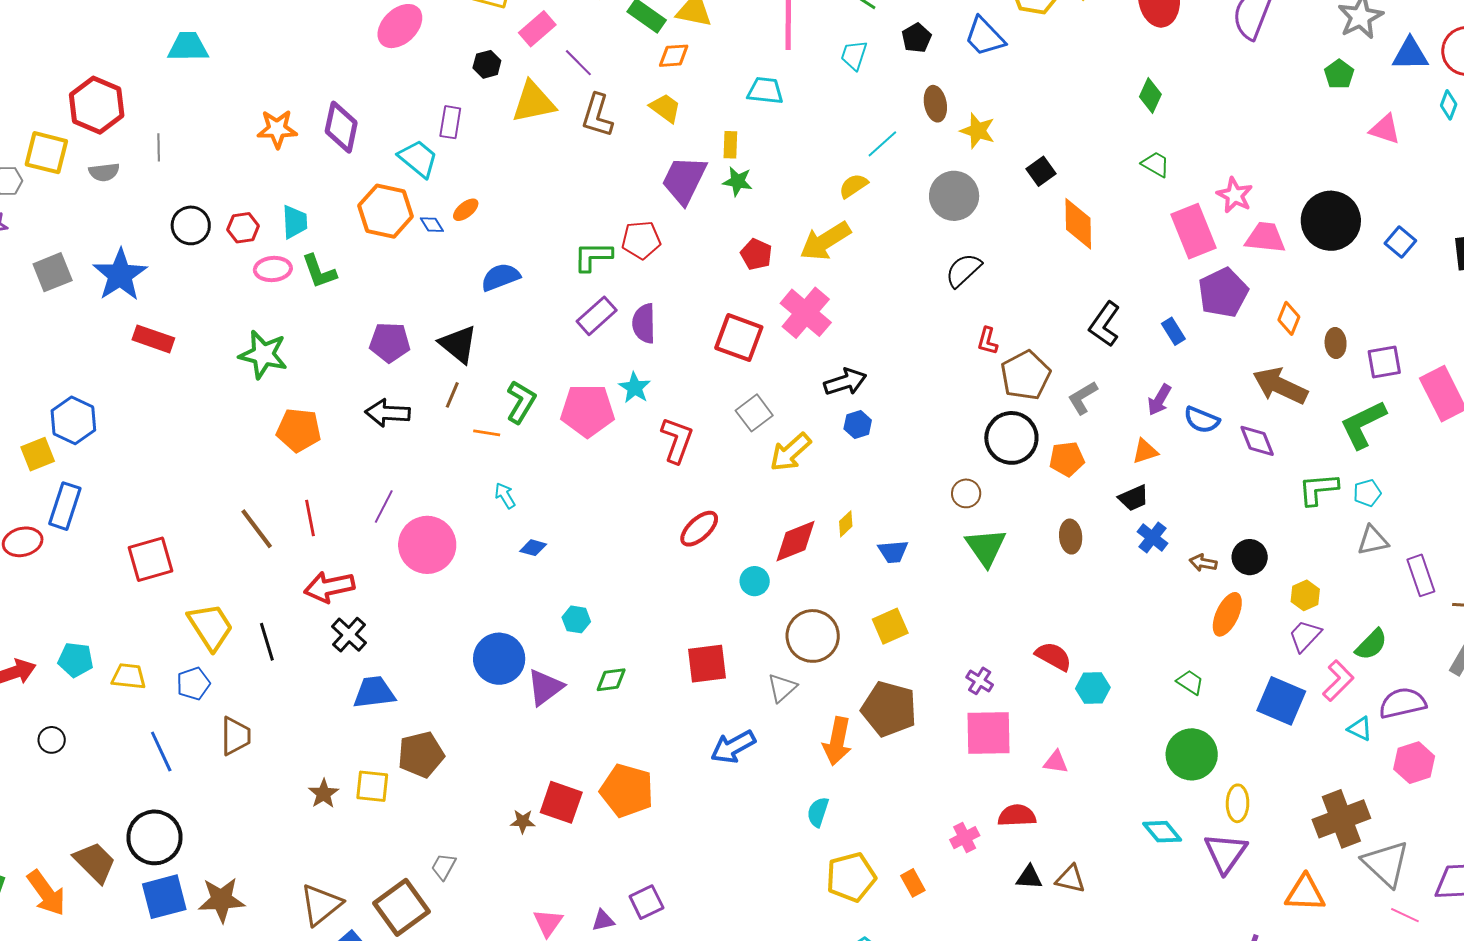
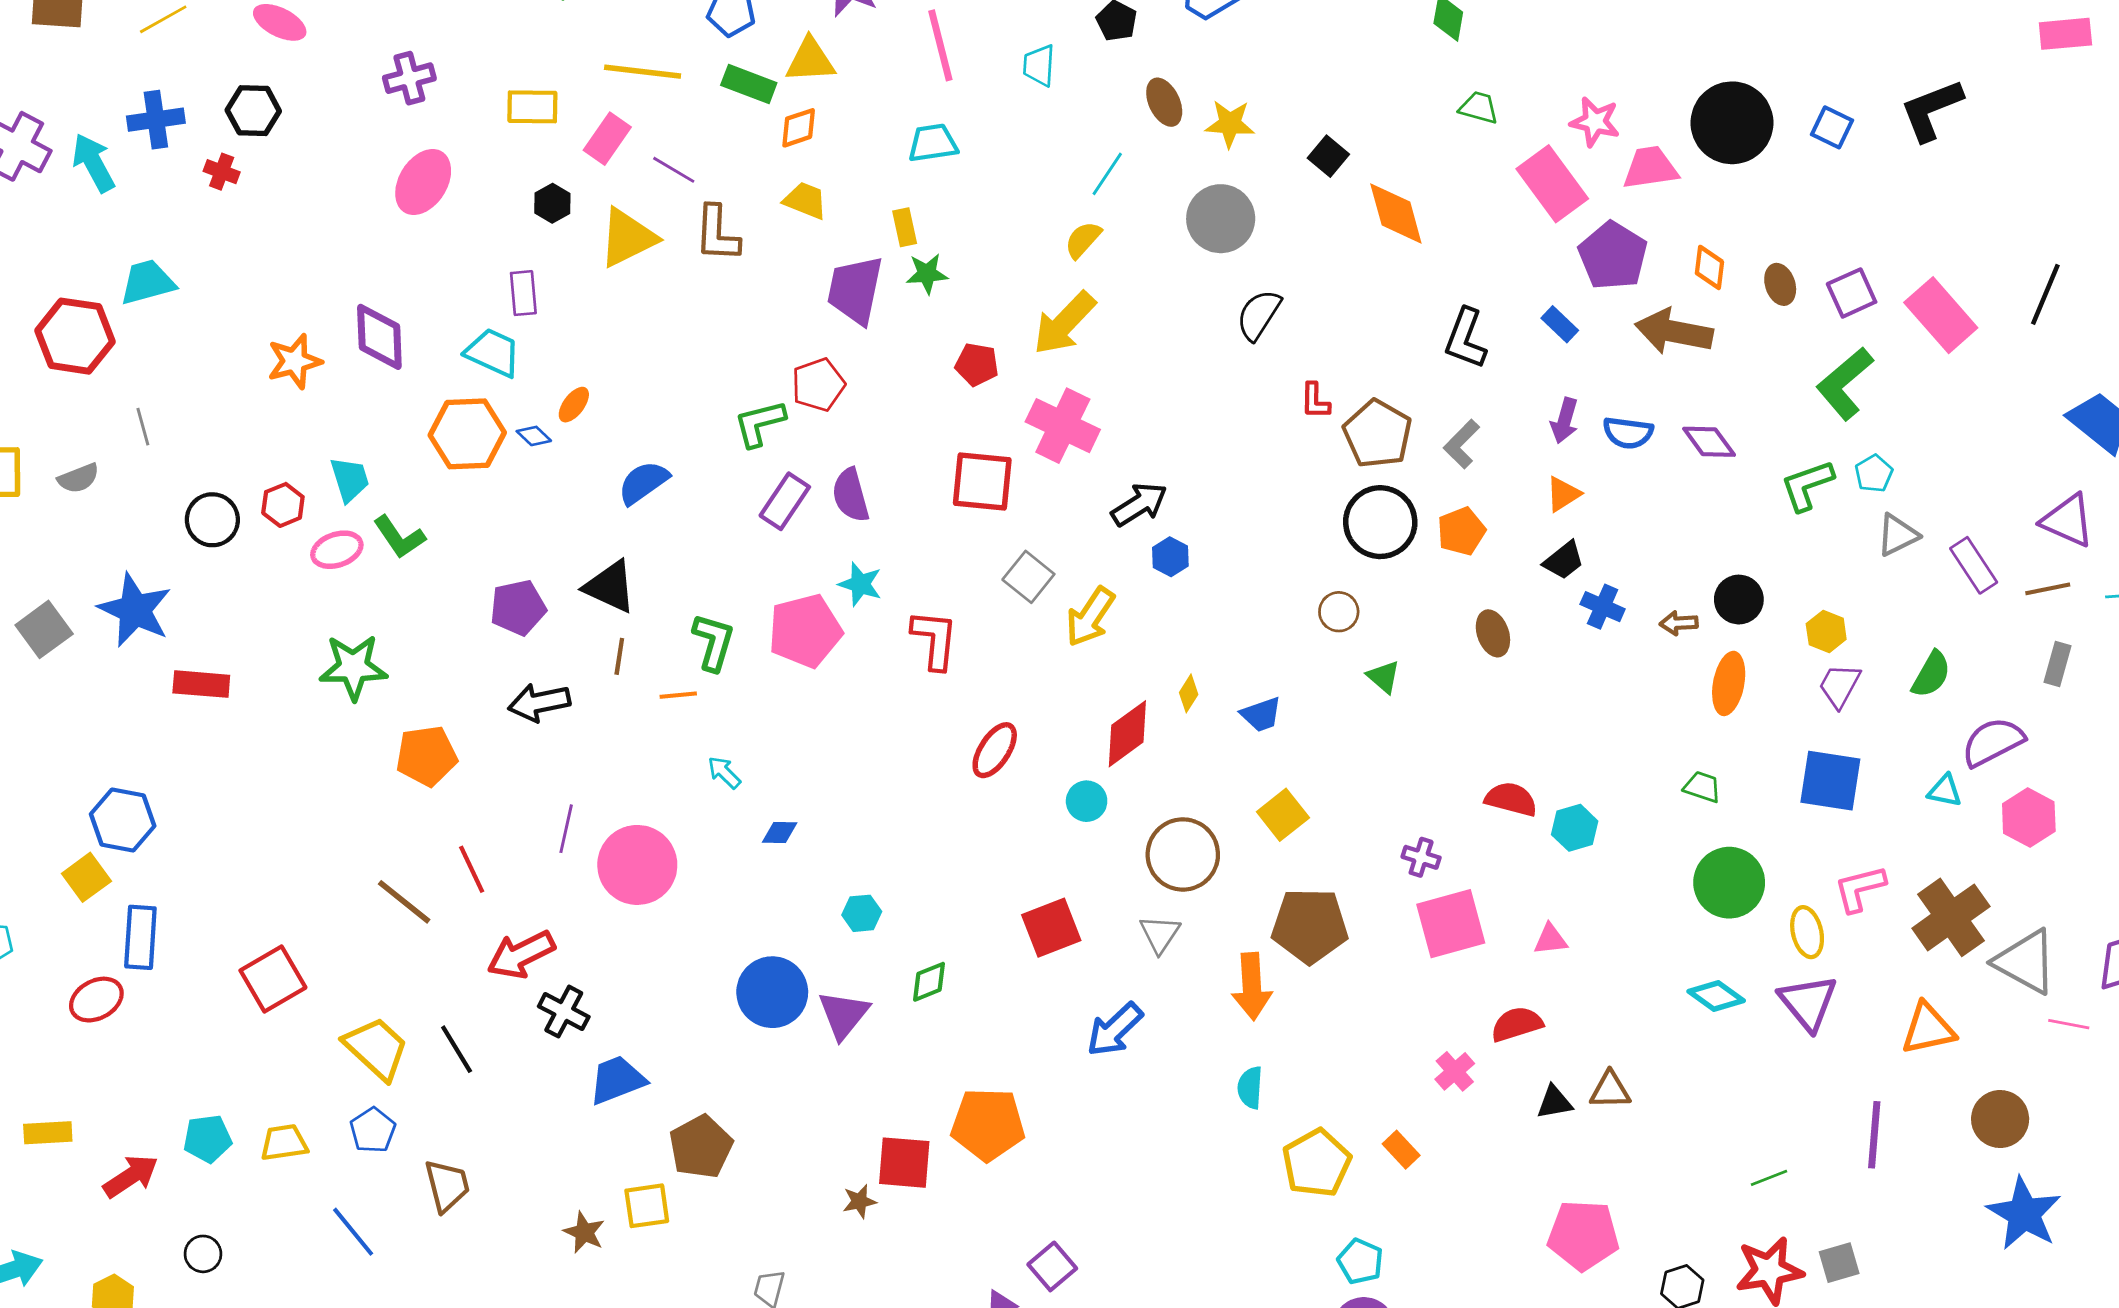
red hexagon: (97, 105) -> (75, 336), moved
brown arrow: (1280, 386) -> (1674, 332), moved
green triangle: (986, 547) -> (1384, 677), size x0.6
pink L-shape: (1338, 681) -> (1860, 889), moved, turned -135

